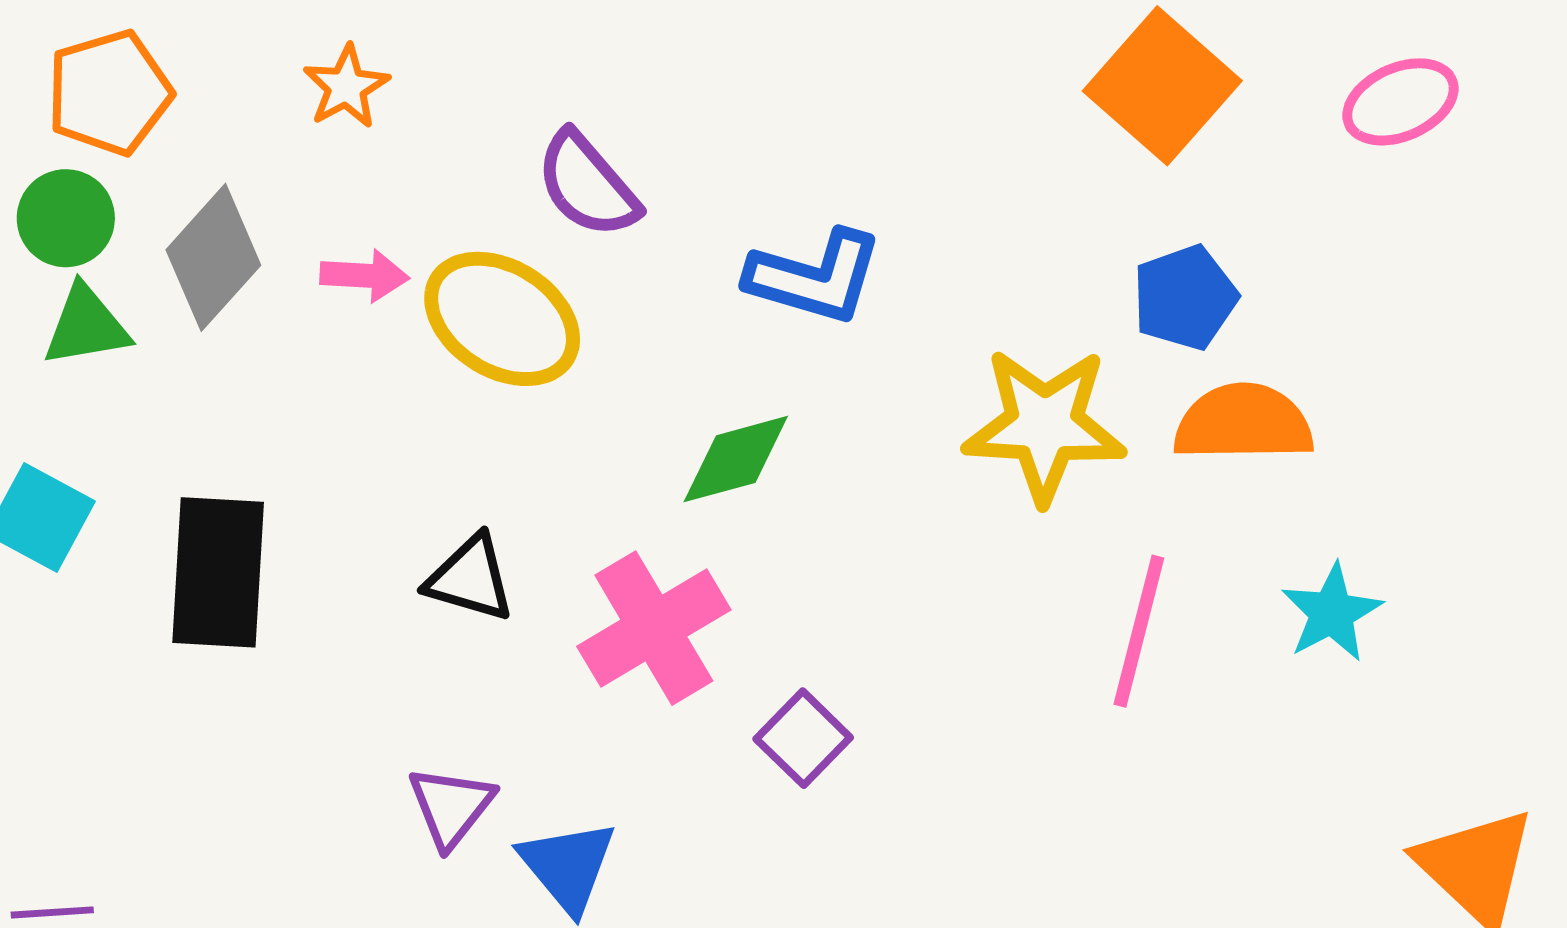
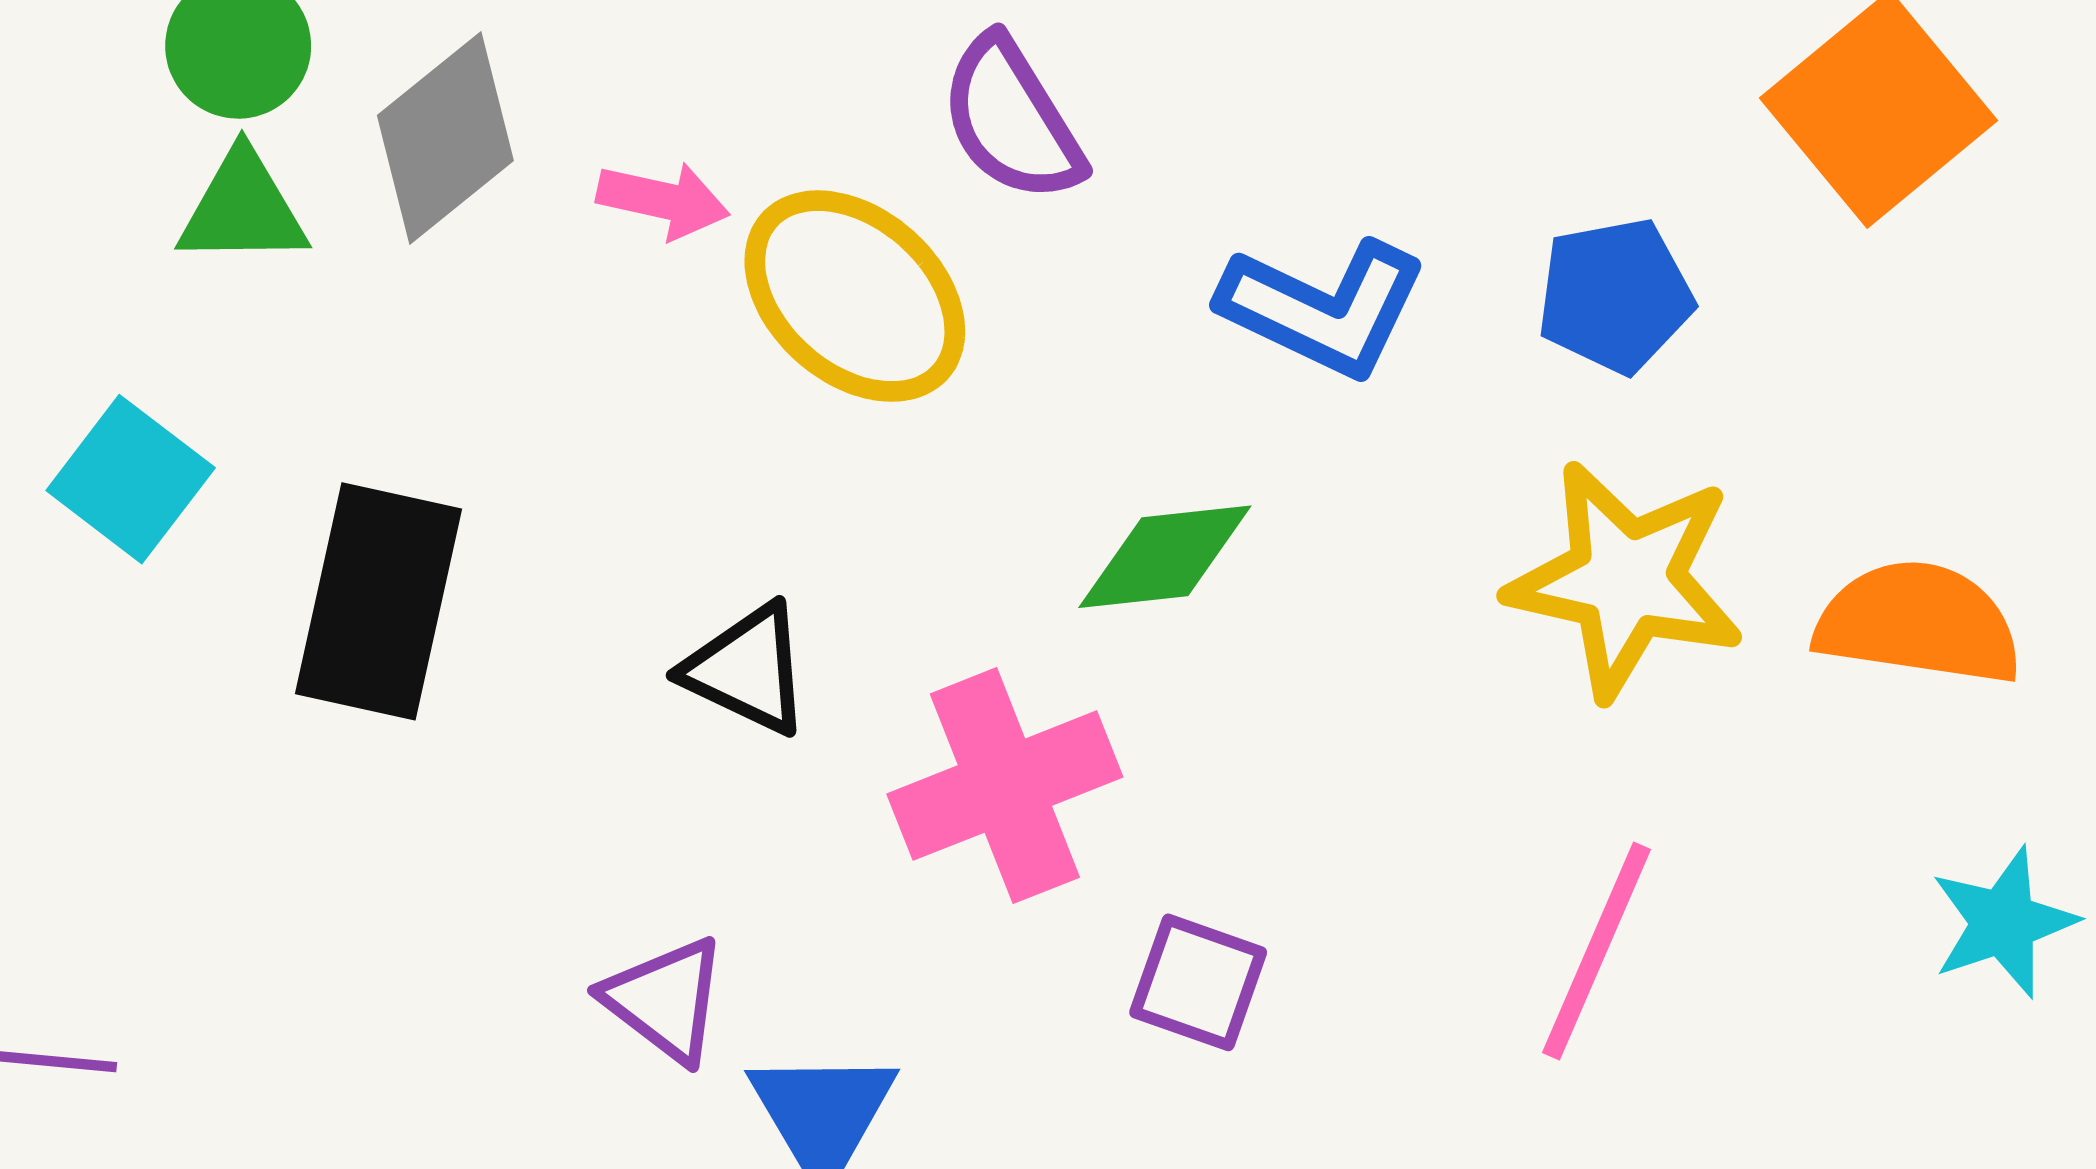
blue pentagon: (1185, 298) -> (1615, 296), moved
pink line: (1139, 631) -> (1596, 951), moved
purple square: (803, 738) -> (1198, 982), turned -34
purple triangle: (451, 807) -> (665, 1000), turned -40

